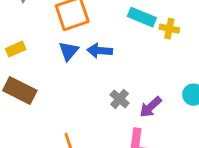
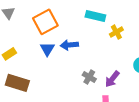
yellow cross: (169, 29) -> (116, 32), moved, turned -32

